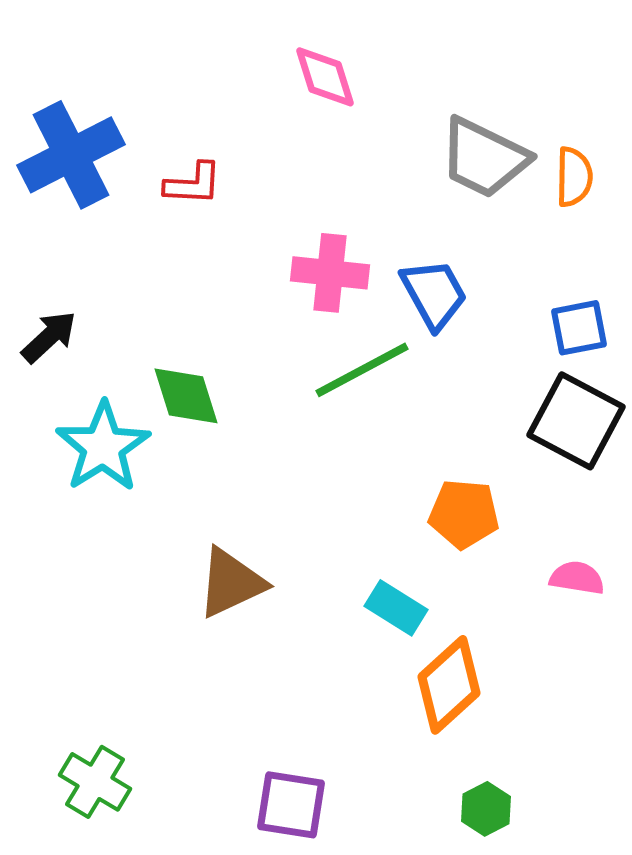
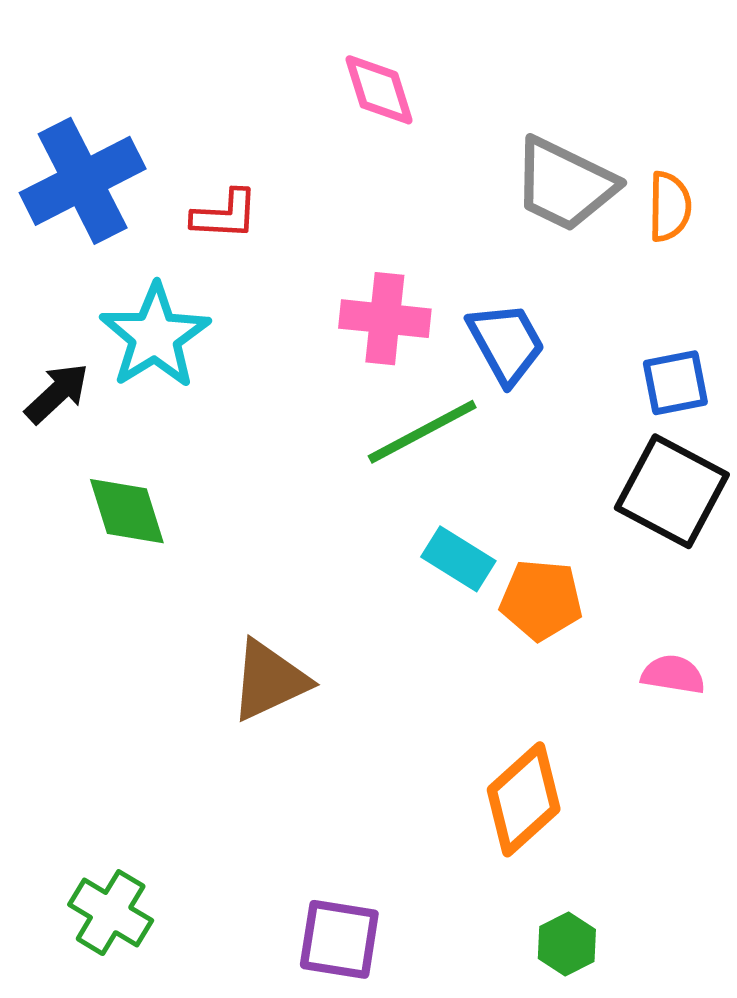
green diamond: (186, 396) -> (127, 511), moved
cyan star: (103, 447) -> (155, 336), moved
cyan rectangle: (396, 608) -> (458, 559), moved

